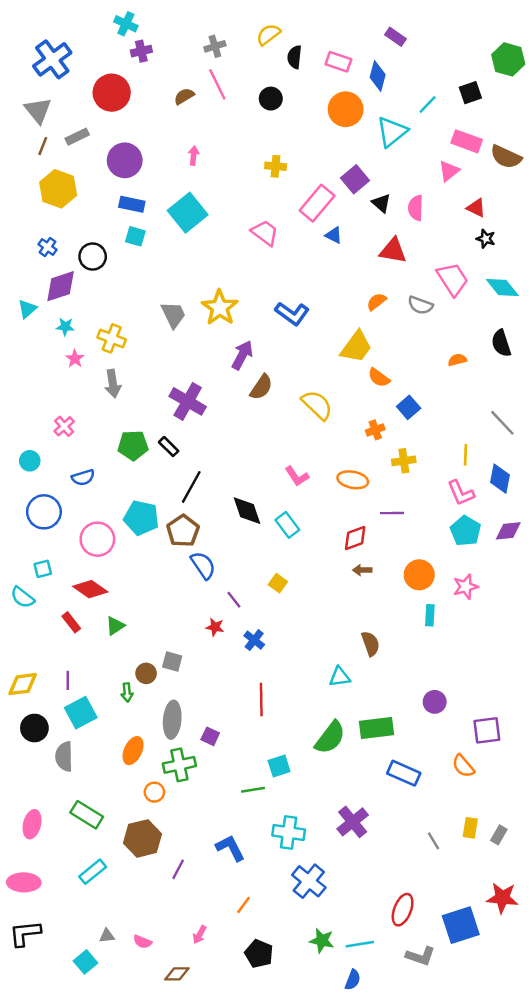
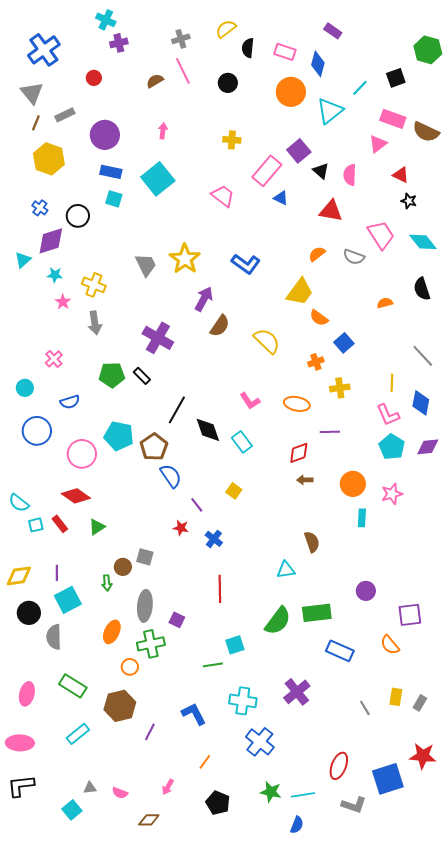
red circle: (112, 93) -> (94, 78), size x0.5
black line: (191, 487) -> (177, 410), moved
cyan square: (43, 569) -> (36, 525), moved

